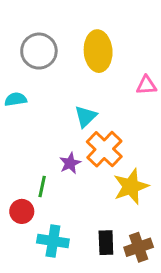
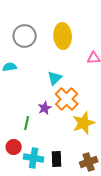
red circle: (22, 211) -> (14, 147), moved
black rectangle: (106, 243) -> (57, 159), moved

